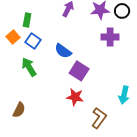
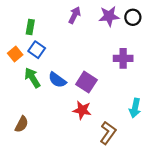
orange square: (13, 37) -> (15, 54), moved
purple cross: (110, 37) -> (123, 58), moved
blue semicircle: (63, 51) -> (57, 80), moved

